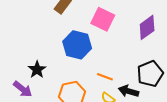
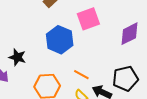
pink square: (103, 19) -> (88, 19), turned 35
black star: (37, 70) -> (17, 57), turned -30

